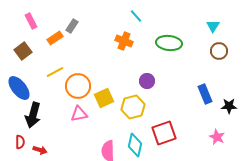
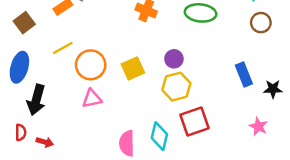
blue ellipse: (19, 88) -> (19, 67), turned 55
yellow square: (104, 98) -> (133, 68), moved
yellow hexagon: (133, 107) -> (176, 87), moved

